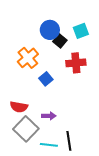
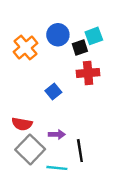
black square: (60, 41) -> (80, 47), moved, turned 32
orange cross: (28, 58) -> (25, 47), moved
black line: (69, 141) -> (80, 151), moved

